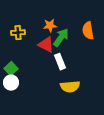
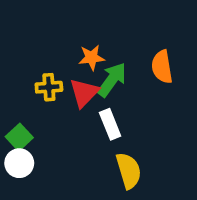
yellow cross: (18, 33) -> (49, 87), moved
red triangle: (46, 45) -> (84, 93), turned 48
yellow semicircle: (70, 87) -> (129, 171), turned -102

